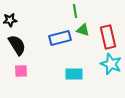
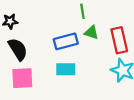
pink square: (21, 71) -> (22, 78), size x1.5
cyan rectangle: (74, 74) -> (66, 69), moved

